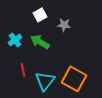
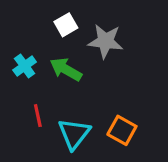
gray star: (64, 25) -> (105, 41), size x1.5
orange square: (74, 79) -> (122, 130), size x0.7

